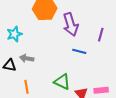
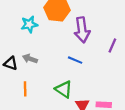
cyan star: (14, 34) -> (29, 24), moved
blue line: (79, 51) -> (75, 60), moved

